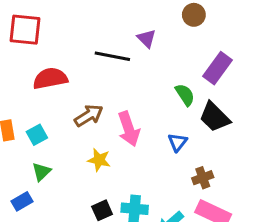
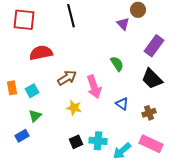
purple triangle: (146, 39) -> (123, 24), moved
black line: (112, 56) -> (71, 16), moved, turned 65
green semicircle: (185, 95) -> (117, 64), moved
blue triangle: (178, 142) -> (122, 104), moved, turned -32
brown cross: (203, 178) -> (149, 113), moved

